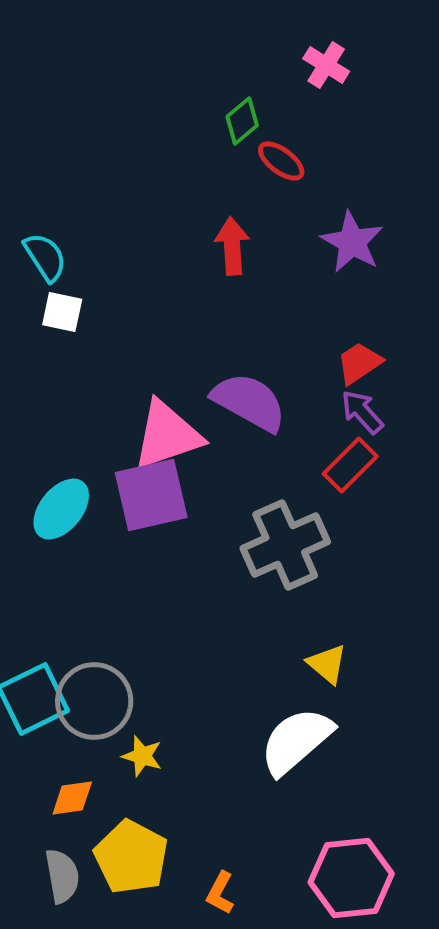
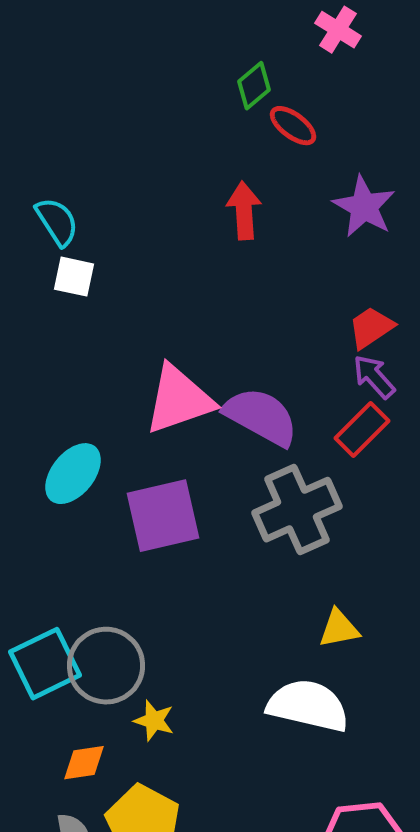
purple semicircle: (249, 402) -> (261, 417), moved
purple square: (151, 495) -> (163, 516), moved
yellow triangle: (327, 664) -> (339, 629), turned -51
white semicircle: (296, 741) -> (308, 706), turned 54

